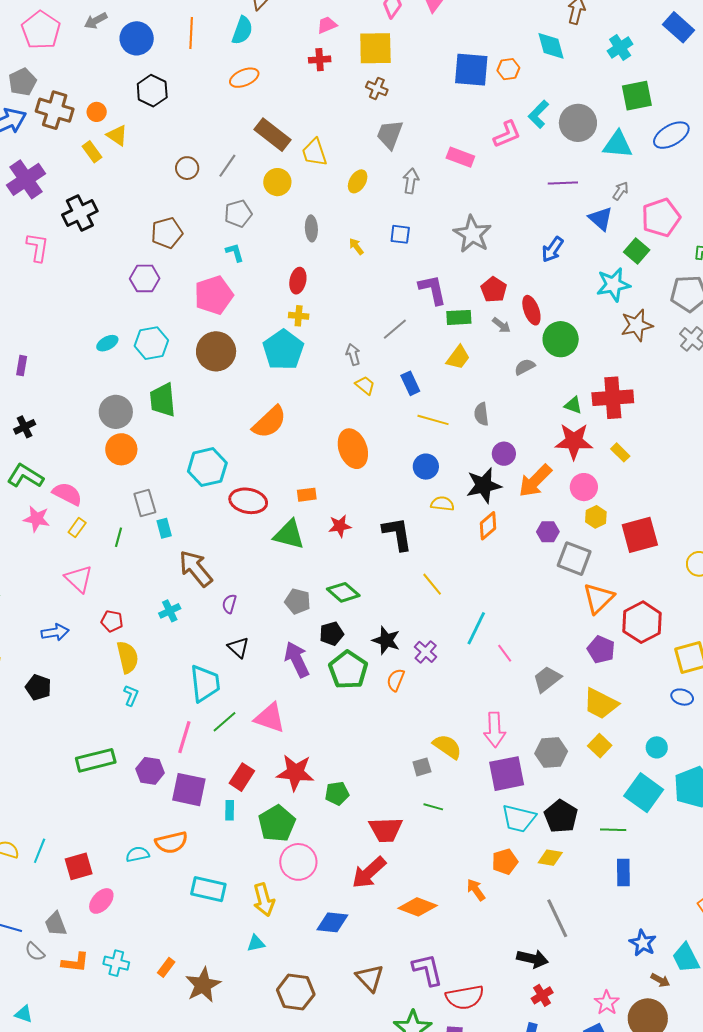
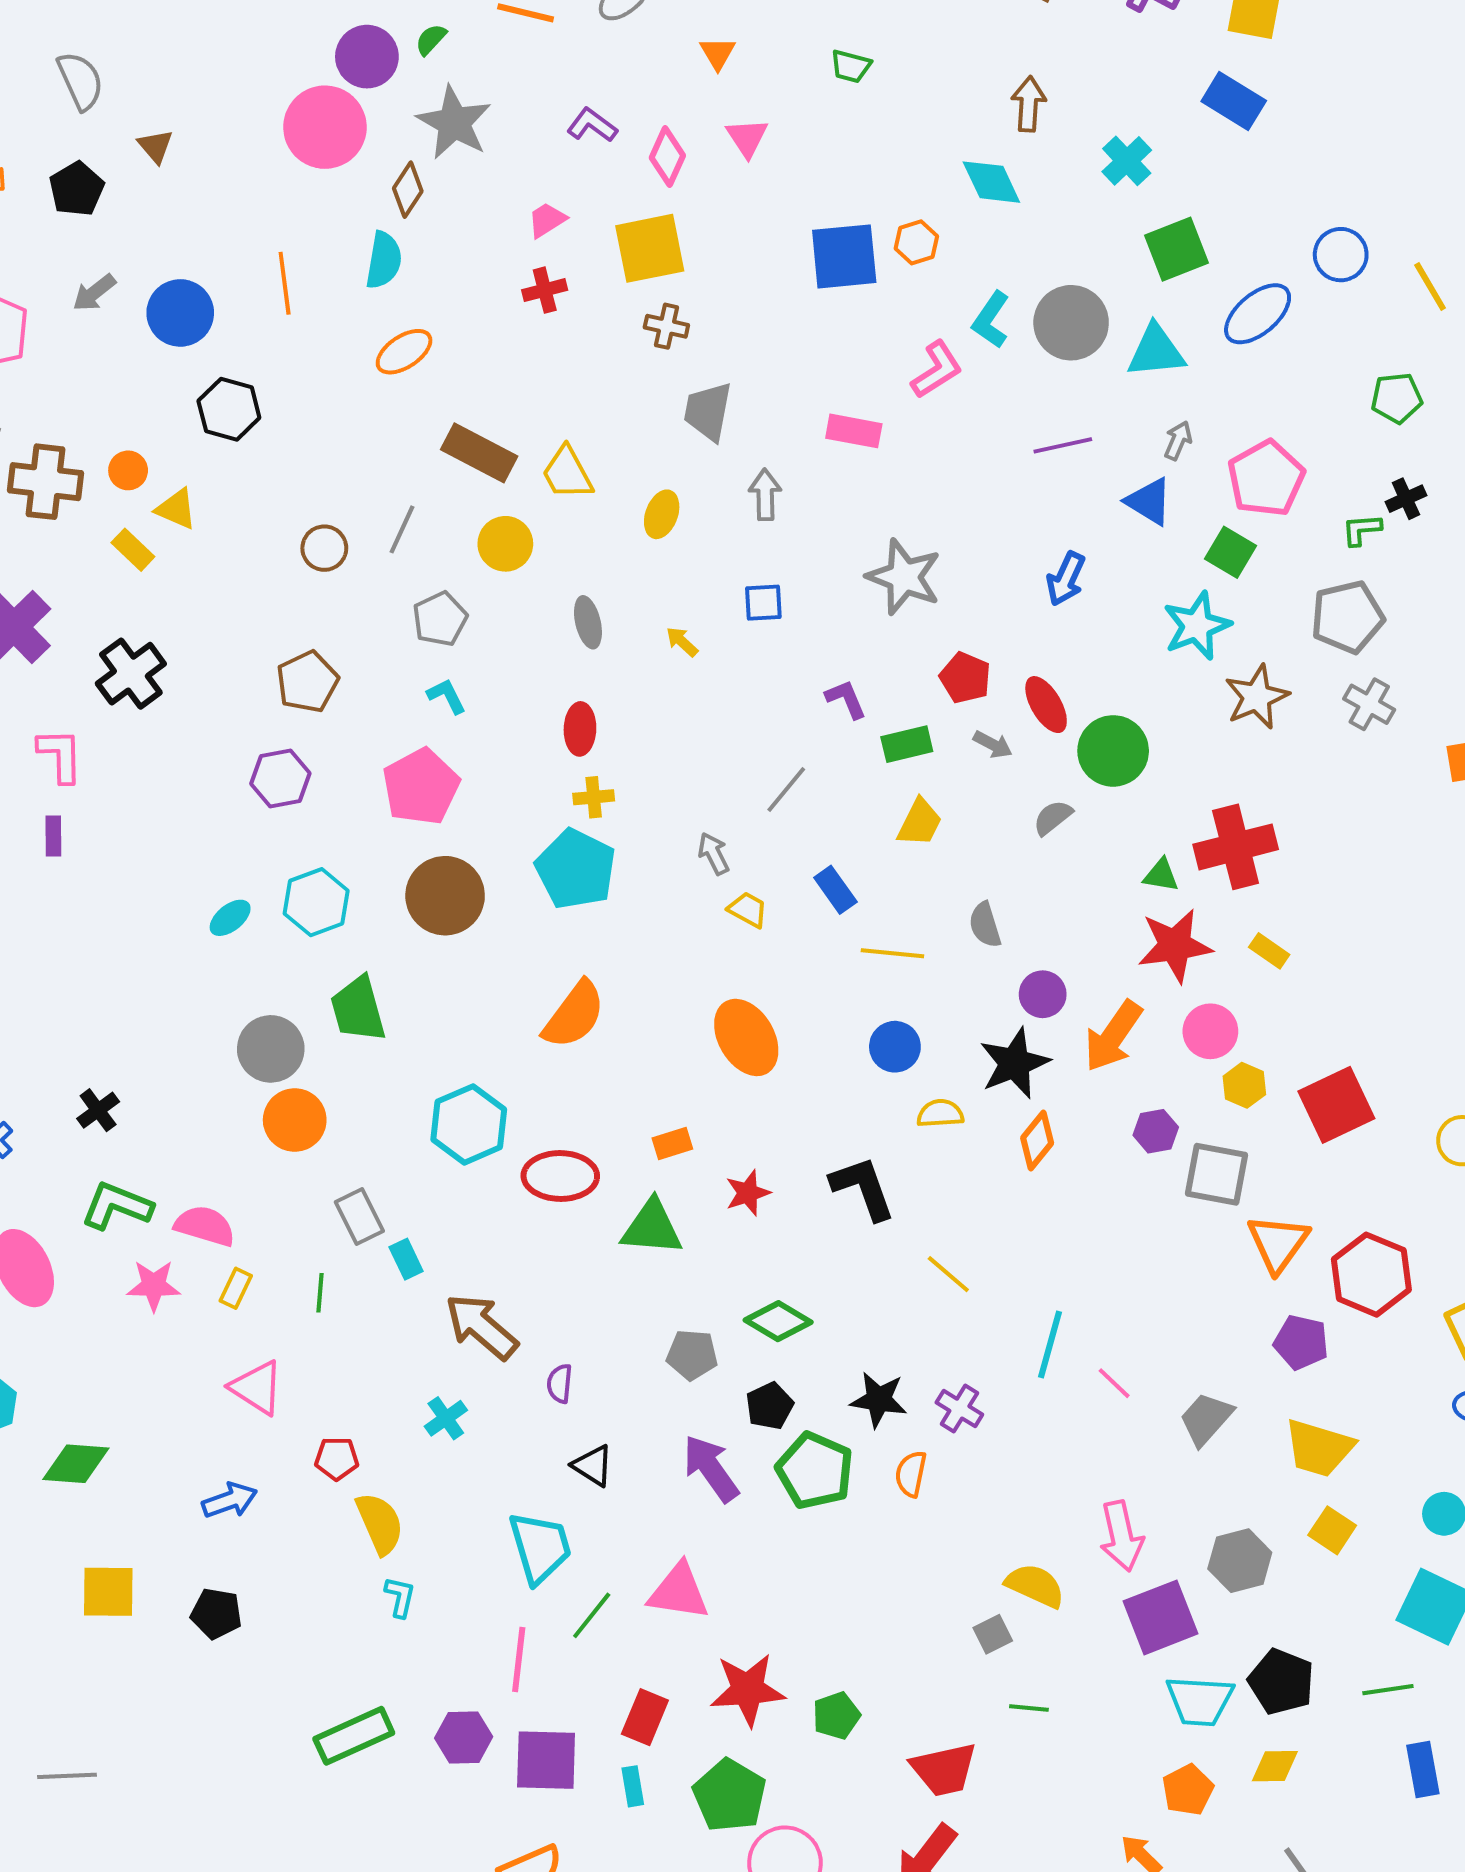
purple L-shape: (433, 290) -> (846, 699), size x0.7
purple rectangle: (22, 366) -> (53, 836), moved

